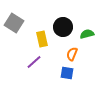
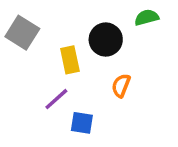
green semicircle: (87, 34) -> (147, 17), moved
blue square: (67, 73) -> (82, 123), moved

